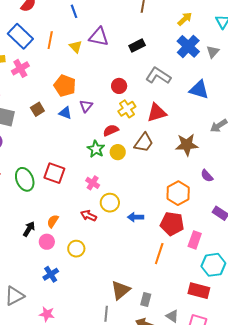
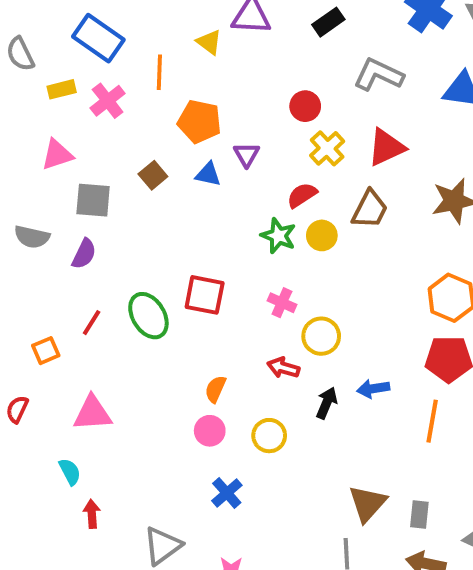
orange line: (50, 40) -> (159, 72), moved
blue arrow: (136, 217) -> (373, 389), moved
black arrow: (29, 229) -> (327, 403), moved

